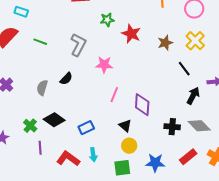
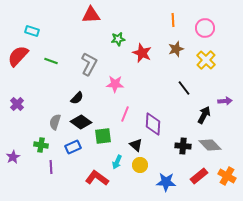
brown star: (165, 43) -> (176, 49), moved
black line: (184, 69) -> (184, 88), moved
gray semicircle: (42, 88) -> (55, 122), moved
black diamond: (54, 120) -> (81, 122), moved
green cross: (30, 126) -> (41, 145), turned -32
blue rectangle: (86, 128) -> (73, 147), moved
cyan arrow: (93, 155) -> (117, 162), moved, turned 32
red L-shape: (68, 159) -> (97, 178), moved
green square: (122, 168) -> (103, 136), moved

